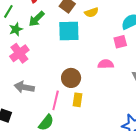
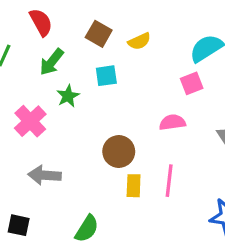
green star: (16, 29) -> (68, 96), moved
cyan square: (69, 31) -> (106, 76), size x0.6
pink line: (56, 100) -> (169, 181), moved

